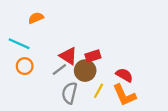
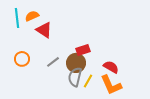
cyan line: (19, 44) -> (17, 18), moved, turned 60
red triangle: (68, 56) -> (44, 30), moved
gray semicircle: (69, 93) -> (75, 77), moved

